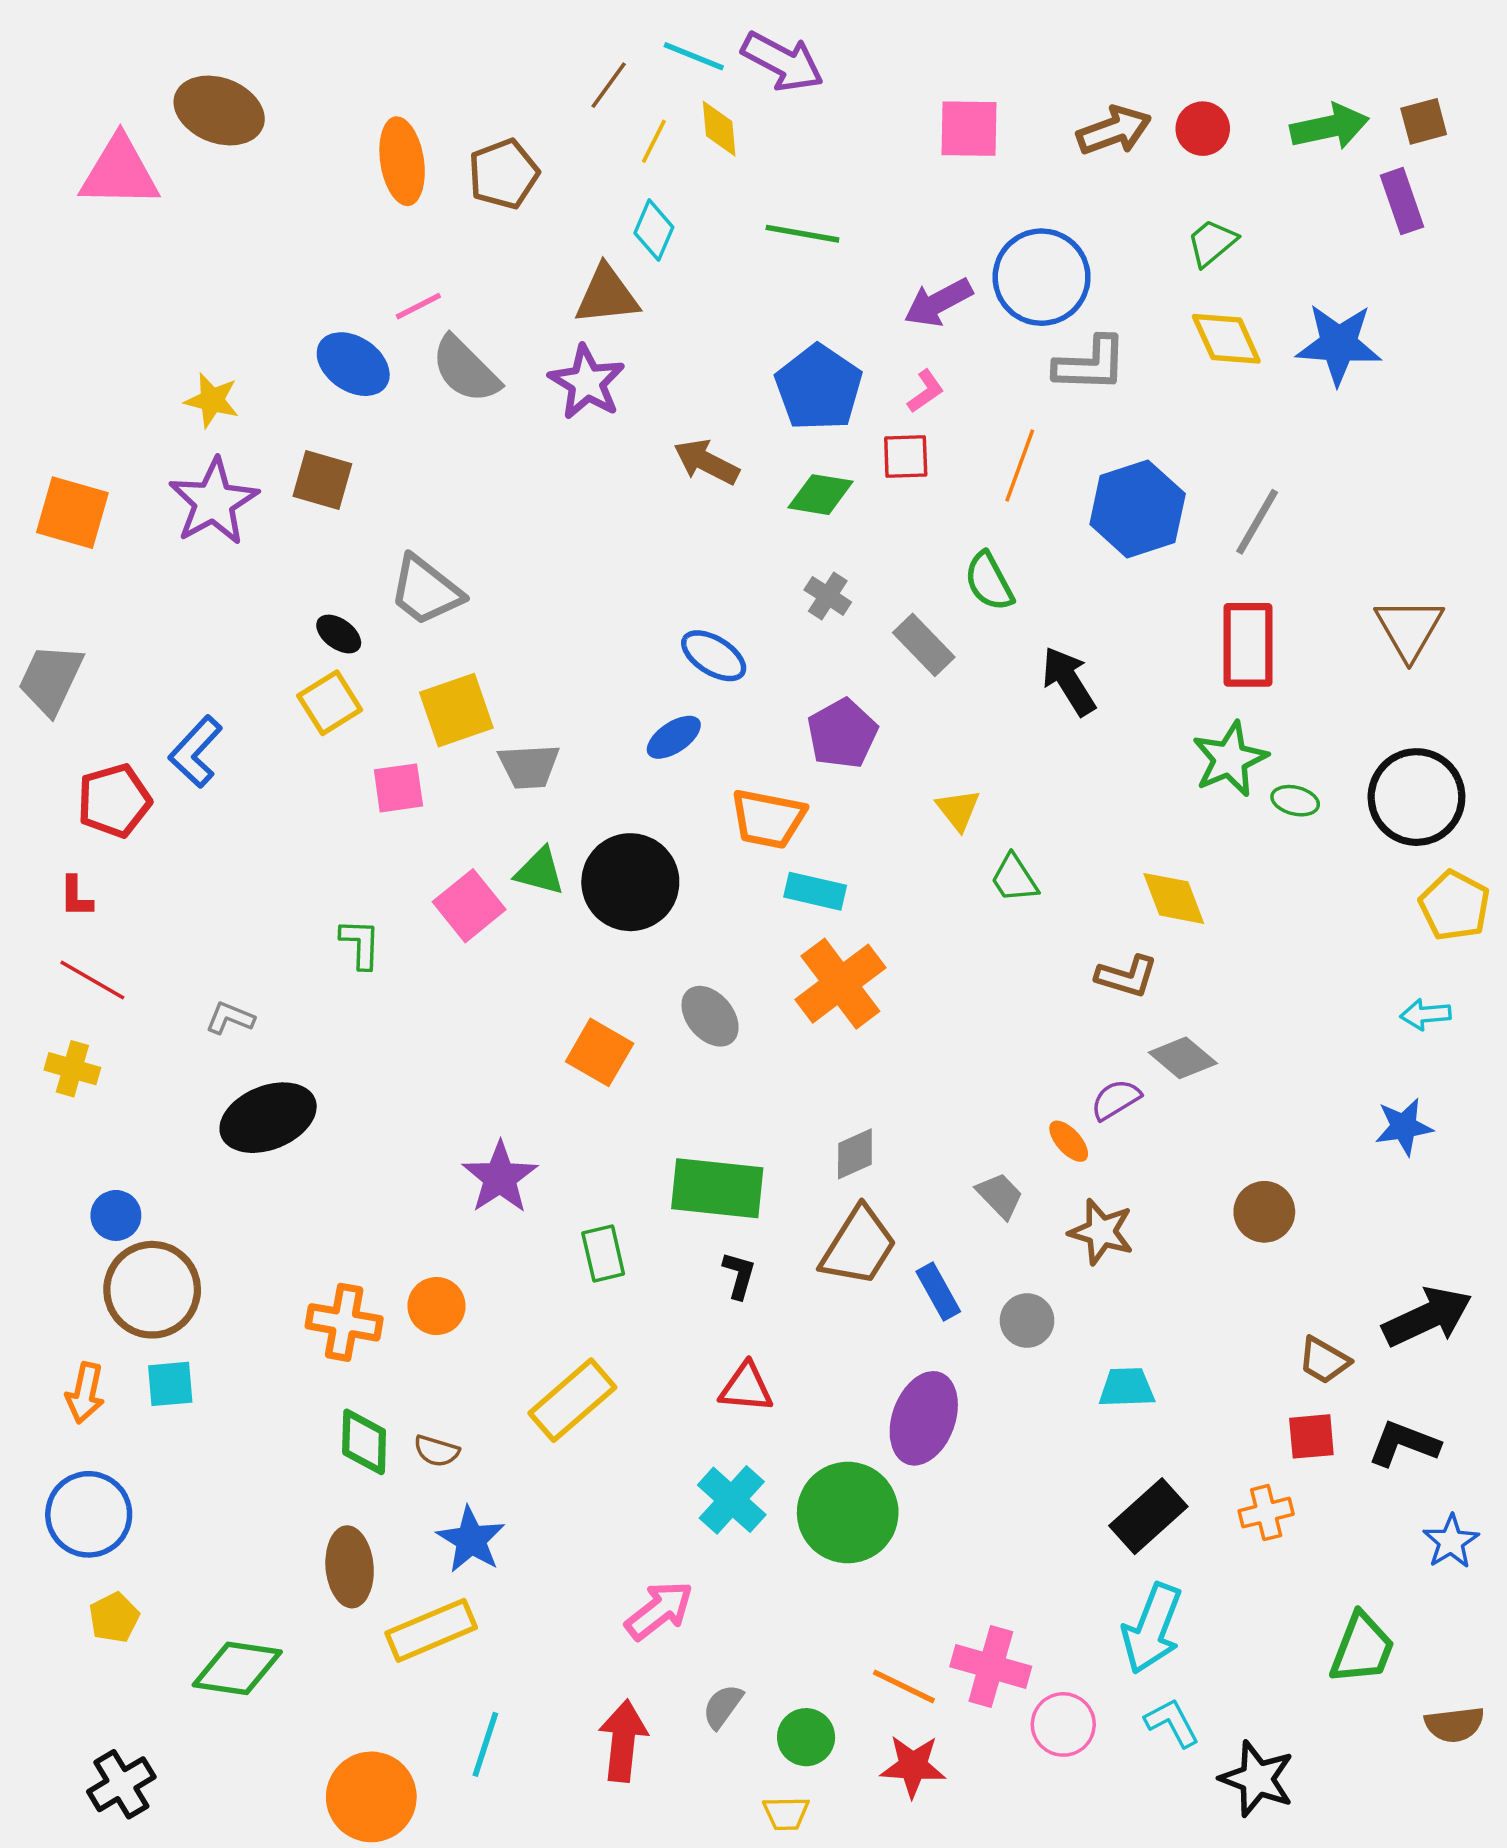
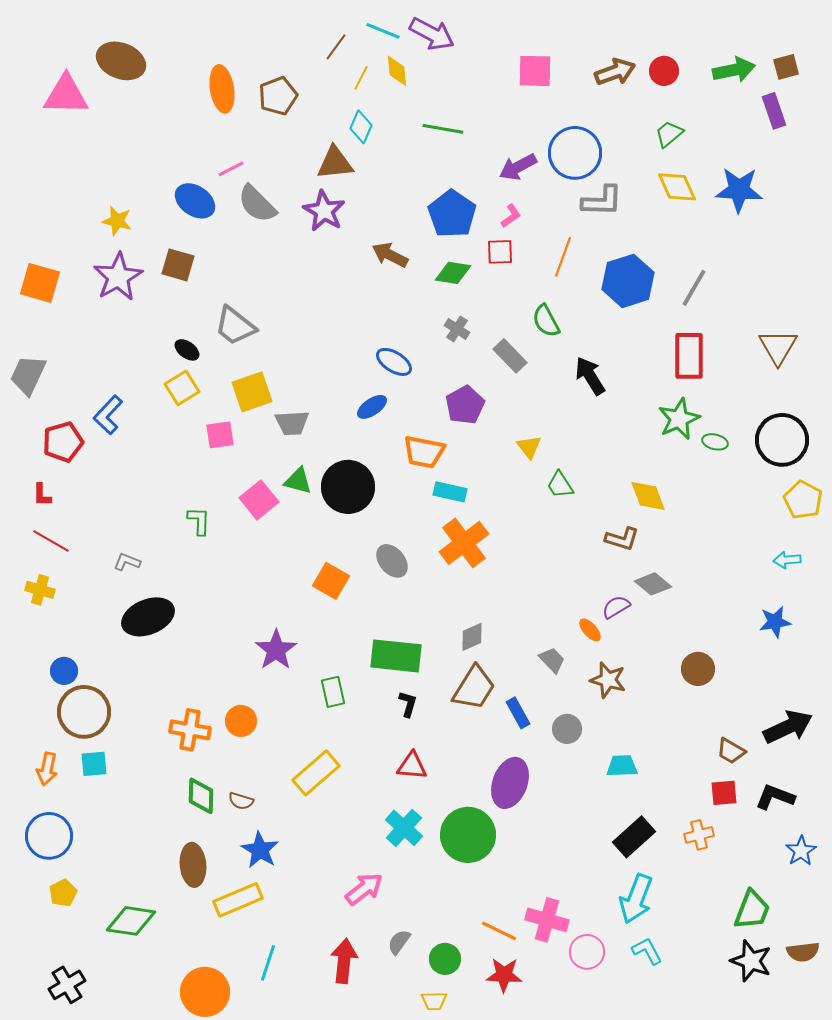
black star: (1257, 1779) -> (751, 961), moved

